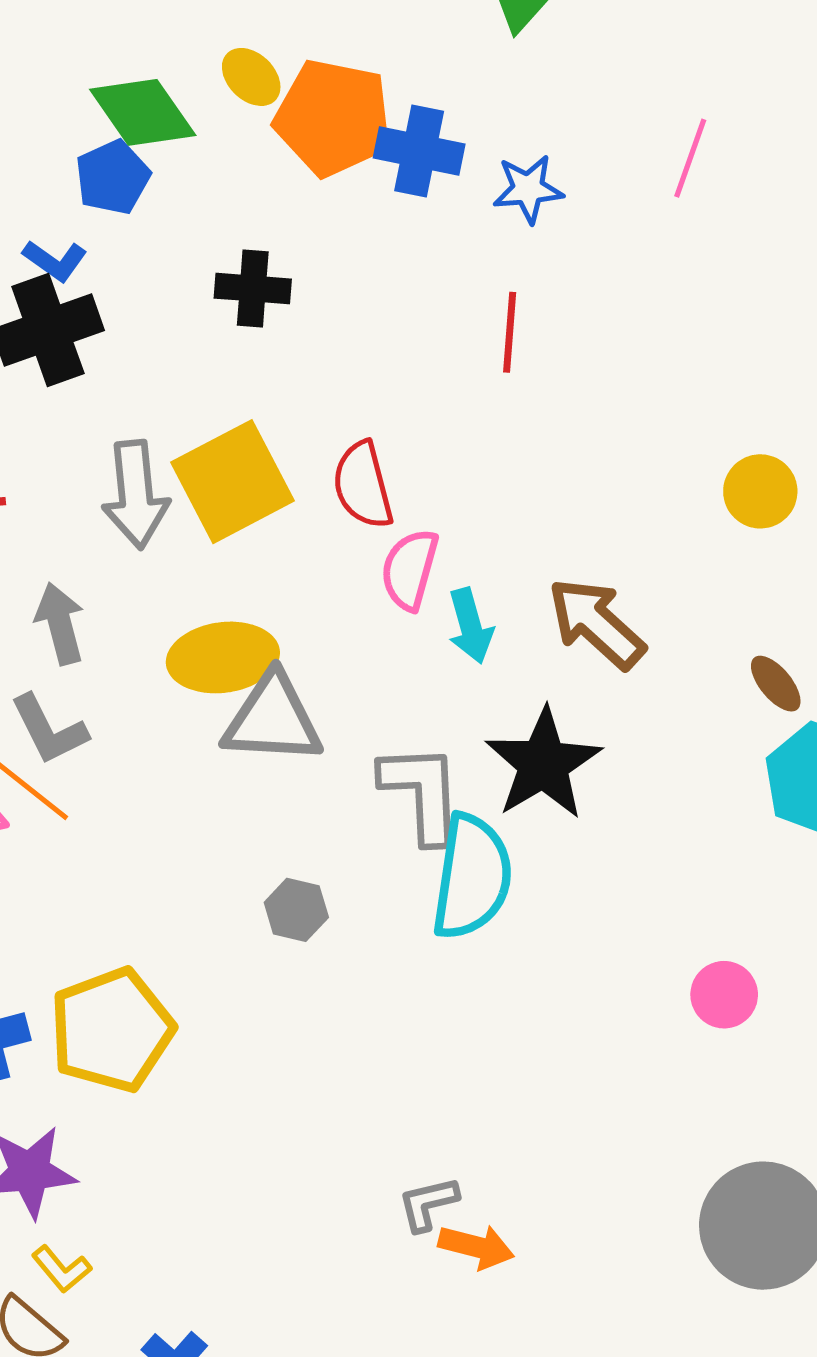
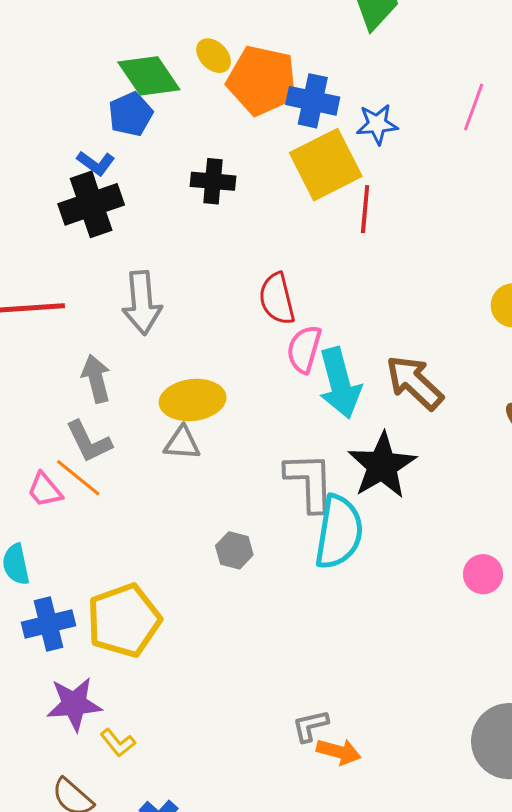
yellow square: (232, 482) -> (326, 165), moved
cyan arrow: (470, 626) -> (340, 383), size x1.6
gray triangle: (273, 719) -> (182, 443), moved, size x0.6
pink circle: (724, 995) -> (483, 574), moved
yellow L-shape: (62, 1269) -> (118, 743), moved

